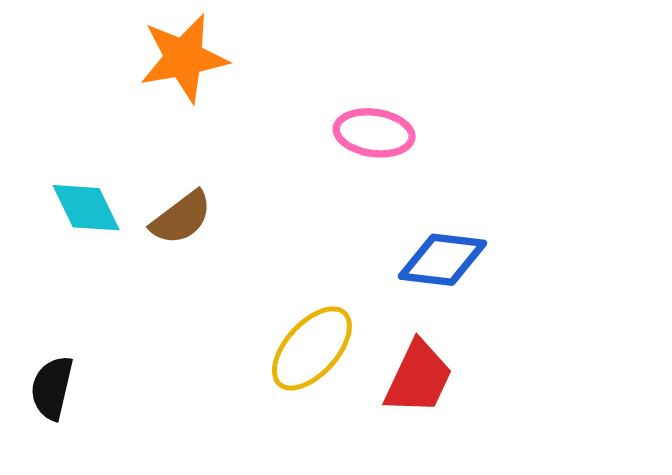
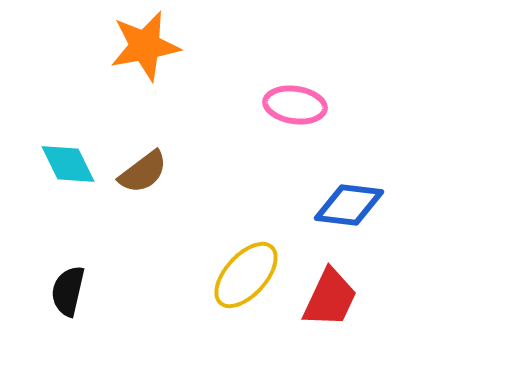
black semicircle: (52, 388) -> (68, 291), moved

